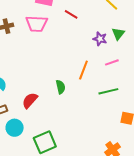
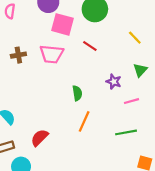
purple star: (100, 39) -> (114, 82), moved
orange line: (83, 70) -> (84, 121), moved
green semicircle: (61, 87) -> (77, 93), moved

